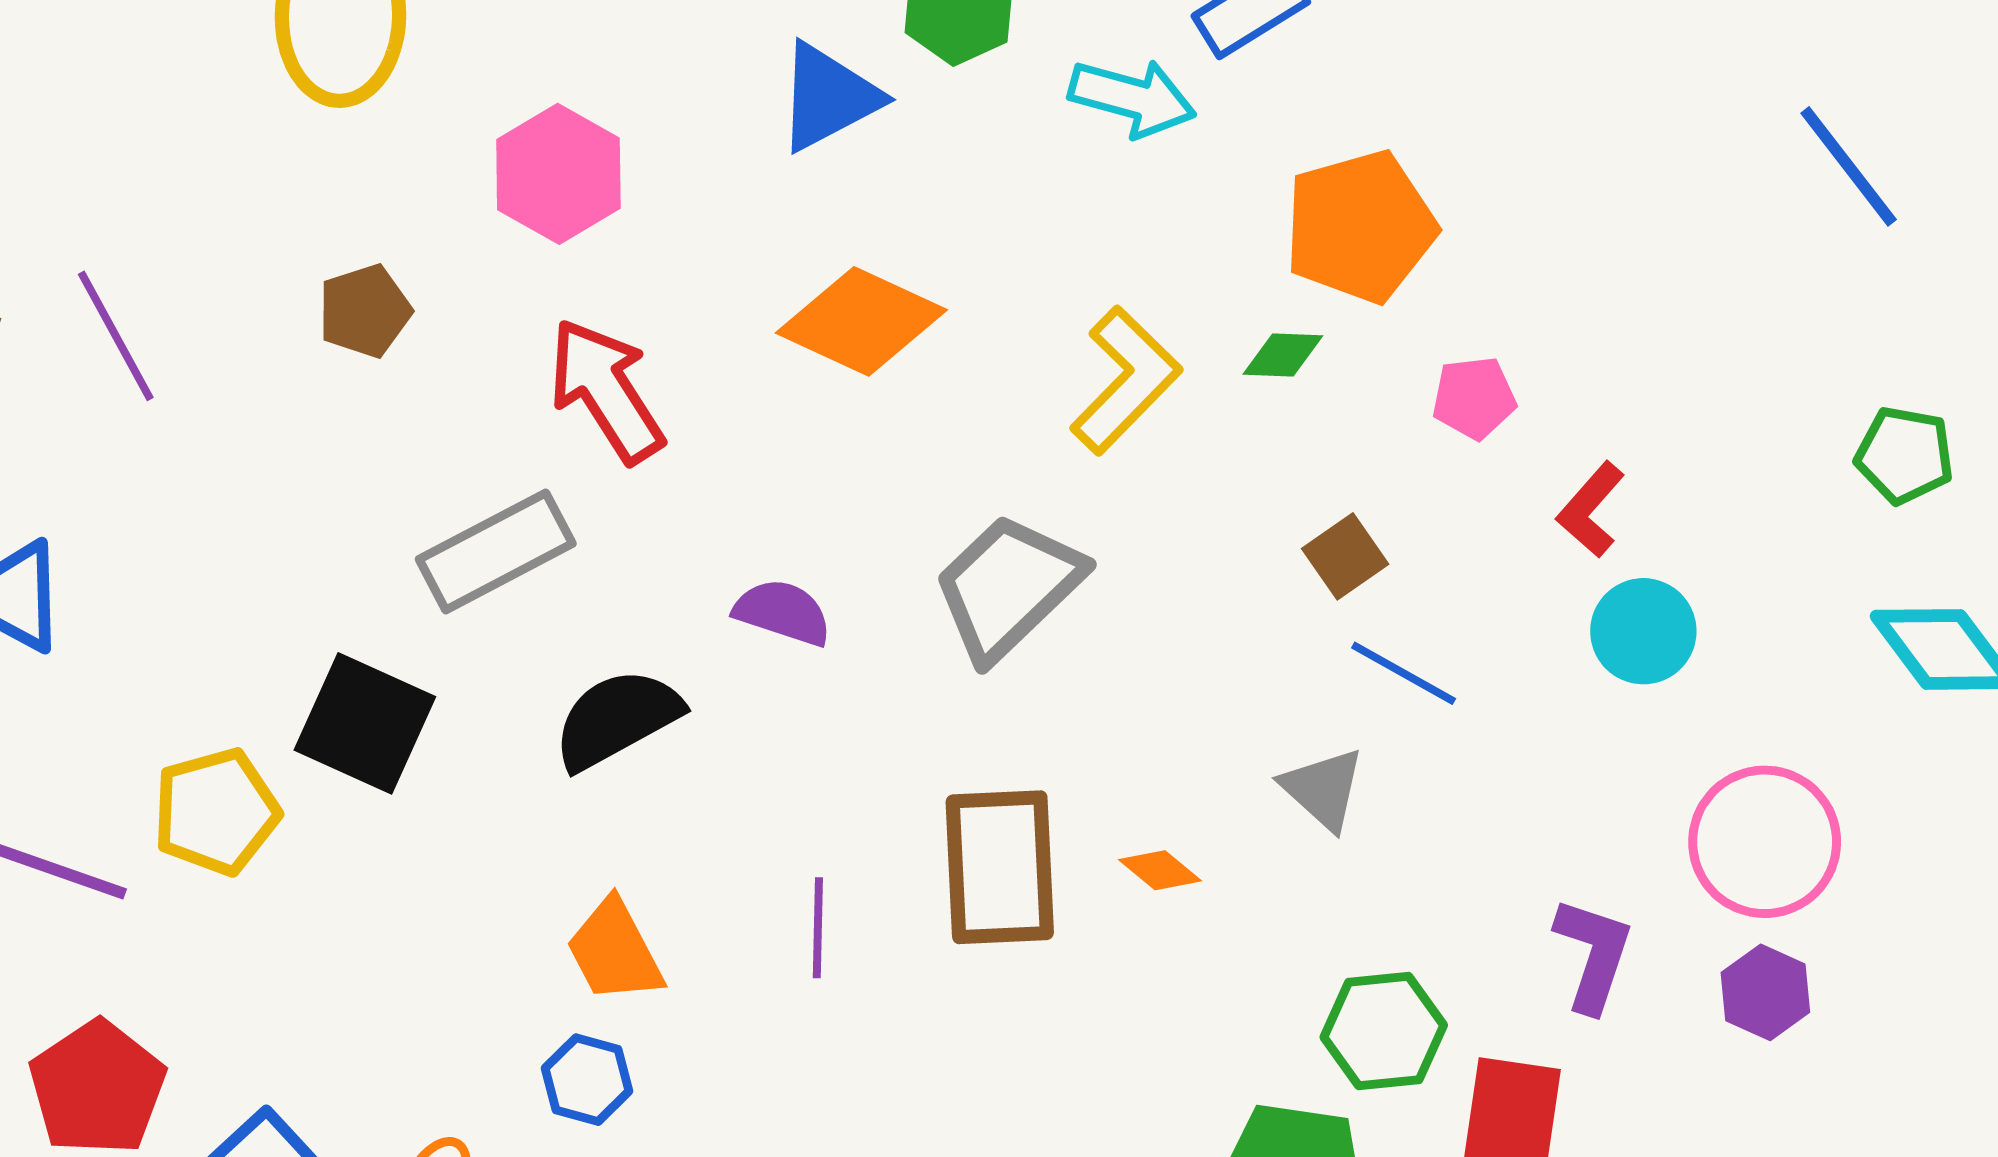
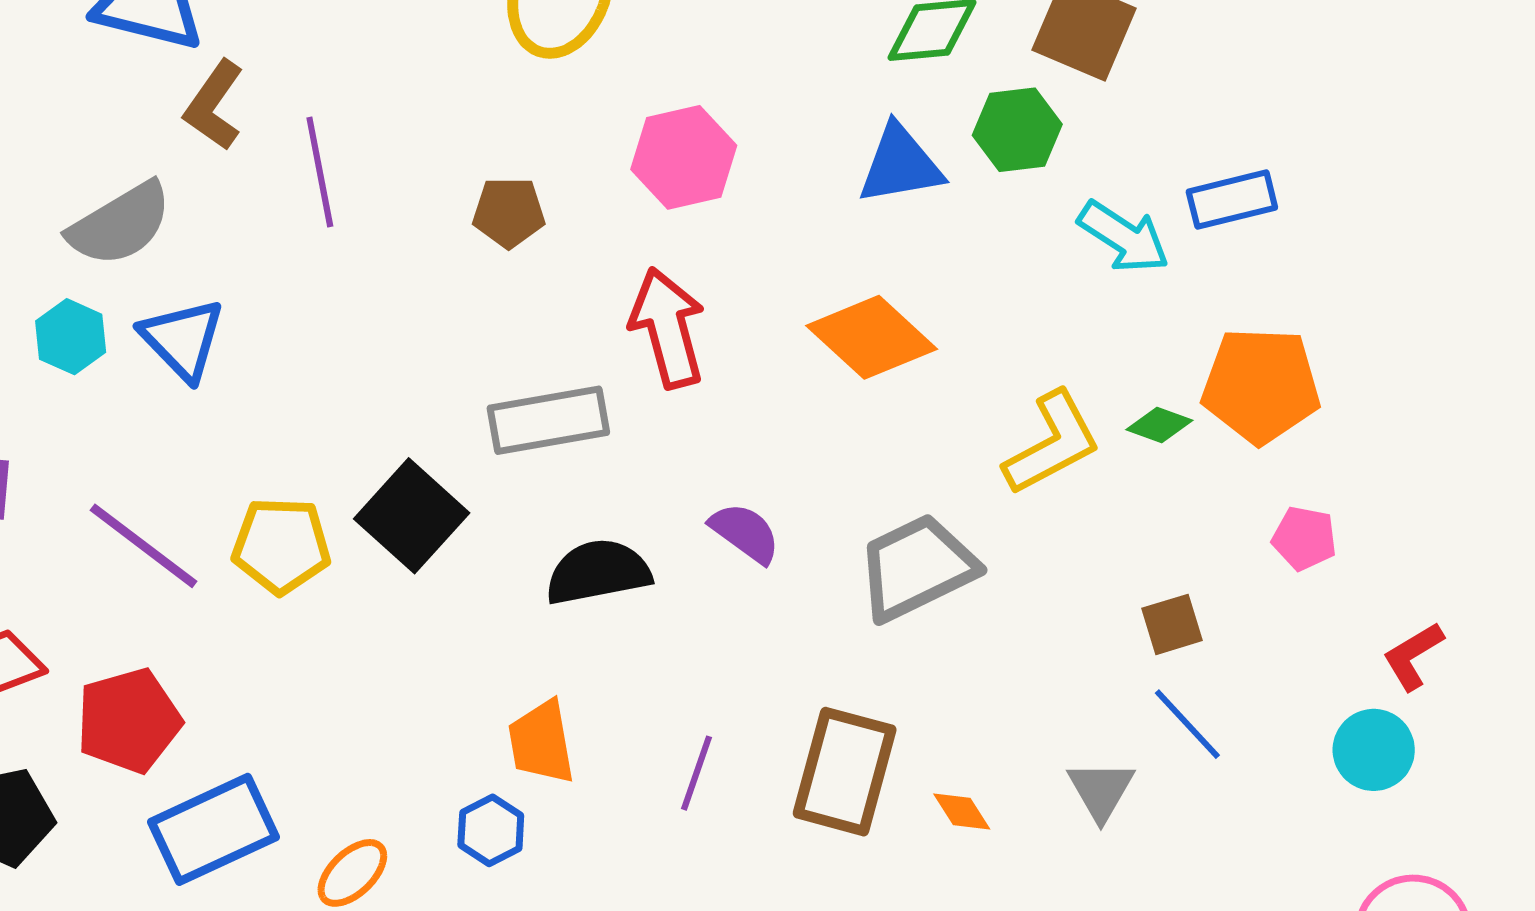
green diamond: (1283, 355) -> (1159, 425), moved
red L-shape: (1591, 510) -> (1413, 656), moved

